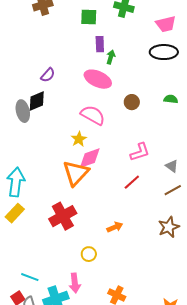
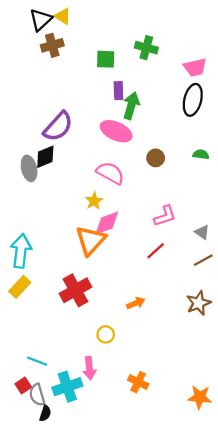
black ellipse: (164, 52) -> (193, 100), turned -76
green arrow: (111, 57) -> (131, 106), size x1.6
purple semicircle: (48, 75) -> (58, 127), size x1.8

